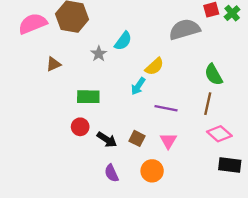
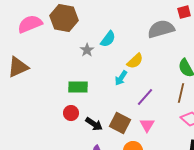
brown triangle: (54, 64) -> (18, 67), moved, size x1.6
purple line: (166, 108) -> (145, 97), turned -60
brown square: (137, 138) -> (120, 123), size x1.5

